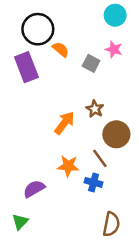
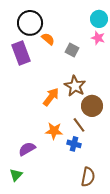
cyan circle: (115, 15) -> (99, 19), moved
pink star: (114, 49) -> (98, 38), moved
brown star: (95, 109) -> (75, 86), size x1.5

